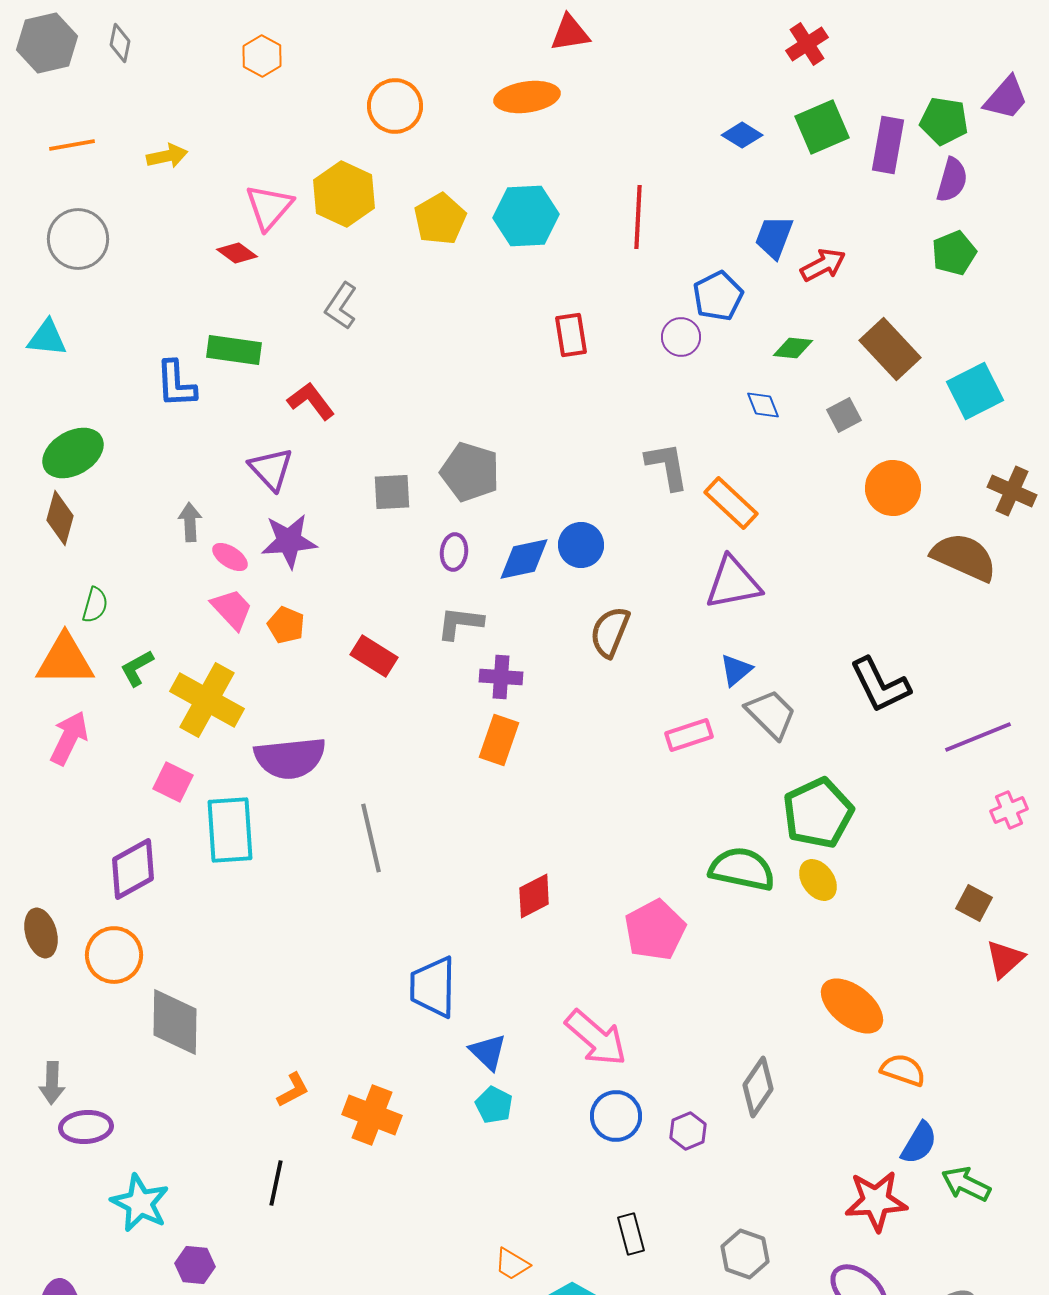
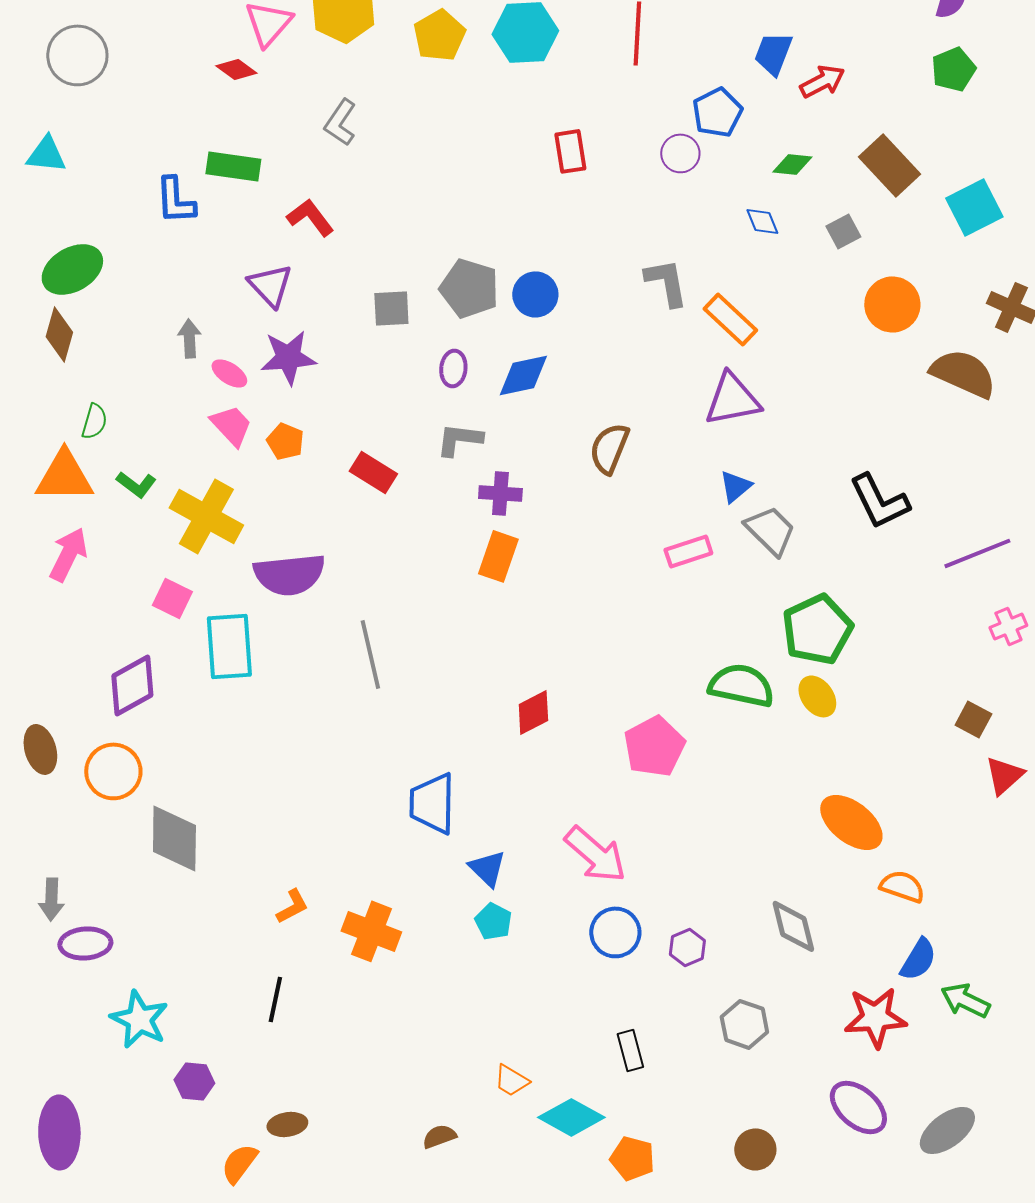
blue circle: (581, 545) -> (535, 294), moved
green L-shape: (137, 668) -> (136, 484), turned -114
gray diamond: (758, 1087) -> (793, 926), moved, turned -48
gray hexagon: (745, 1254) -> (744, 1024), moved

